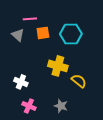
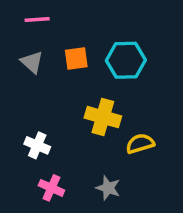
pink line: (30, 19) -> (37, 19), moved
yellow semicircle: (79, 81) -> (140, 144), turned -56

